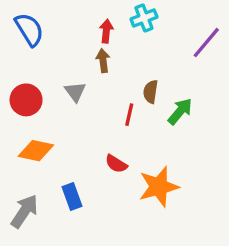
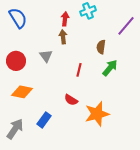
brown semicircle: (151, 92) -> (101, 47), moved
blue rectangle: (72, 197) -> (44, 120), turned 56

